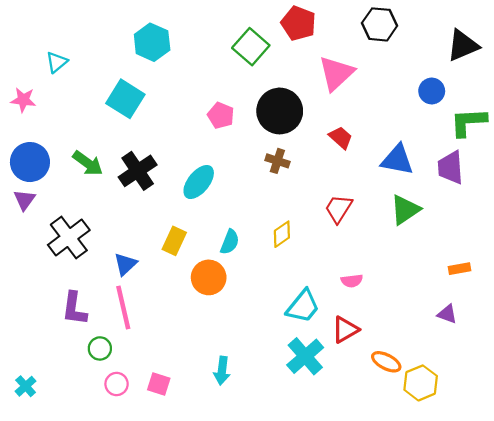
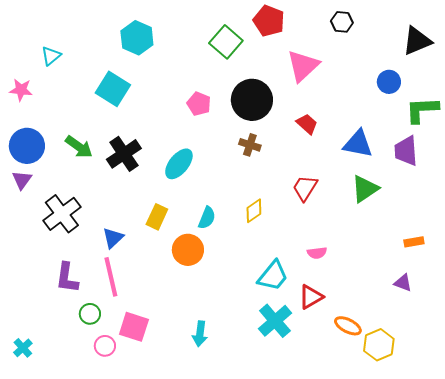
black hexagon: (380, 24) -> (342, 22), size x0.7
pink square: (159, 384) -> (134, 327), moved, size x1.4

